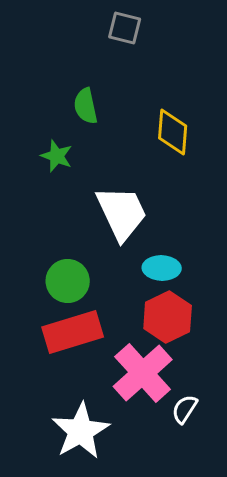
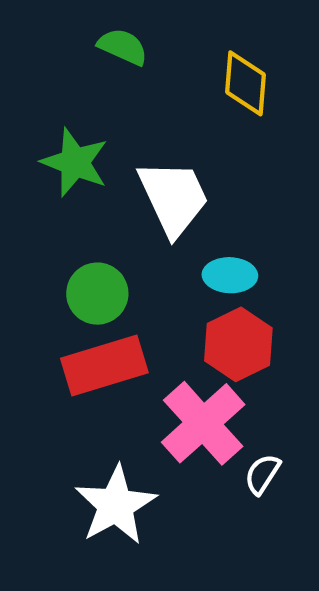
green semicircle: (86, 106) -> (123, 47), turned 126
green star: (57, 156) -> (75, 162), moved, size x1.5

